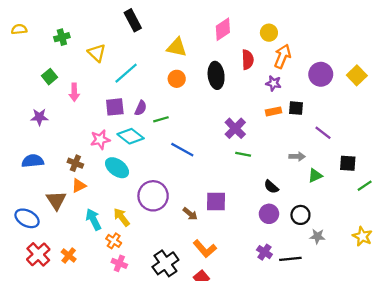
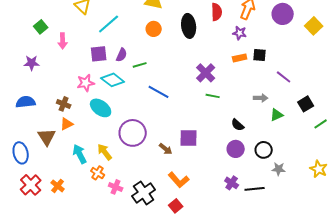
purple circle: (321, 74) -> (283, 14), moved
black square: (348, 163) -> (306, 104), turned -35
blue ellipse: (27, 218) -> (21, 153), turned 50
pink cross: (119, 263) -> (116, 187), moved

